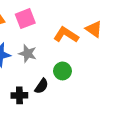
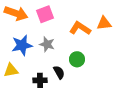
orange triangle: (94, 29) -> (104, 23), turned -42
black semicircle: (42, 86) -> (59, 72), turned -64

